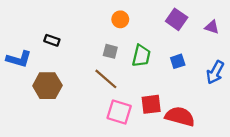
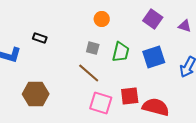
blue square: (178, 61) -> (154, 57), size x1.6
brown hexagon: (47, 86) -> (36, 94), moved

